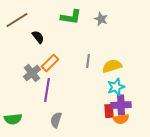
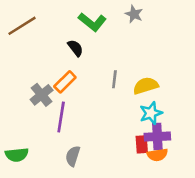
green L-shape: (71, 17) -> (92, 22), turned 30
gray star: (101, 19) -> (134, 14), moved
black semicircle: (38, 37) -> (75, 48), moved

